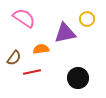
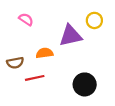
pink semicircle: (24, 18) -> (26, 19), size x0.6
brown semicircle: (14, 58) -> (15, 63), turned 42

